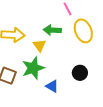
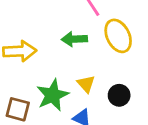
yellow triangle: (39, 45) -> (86, 84), moved

